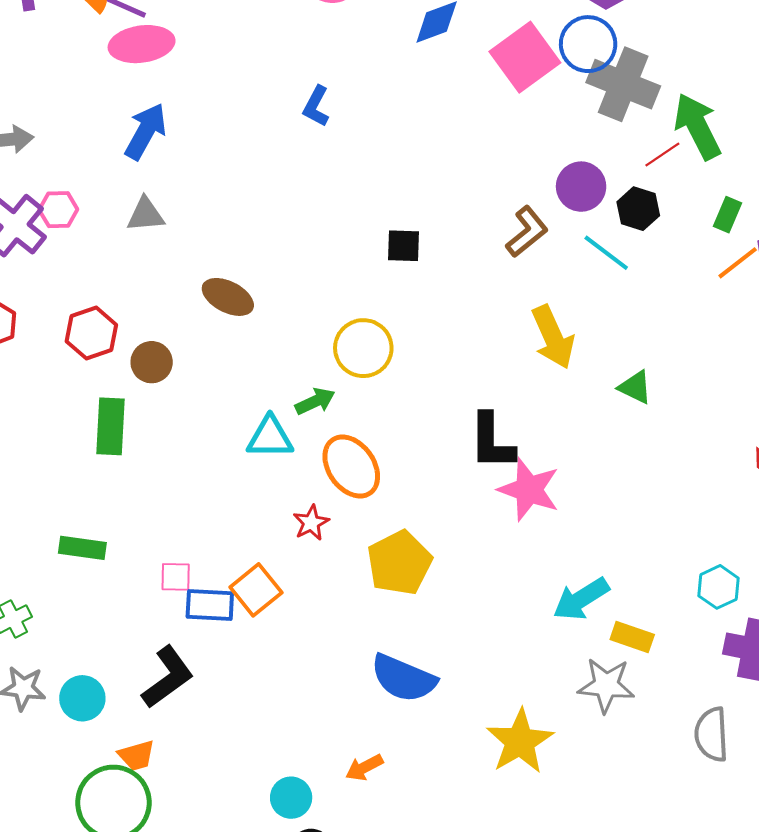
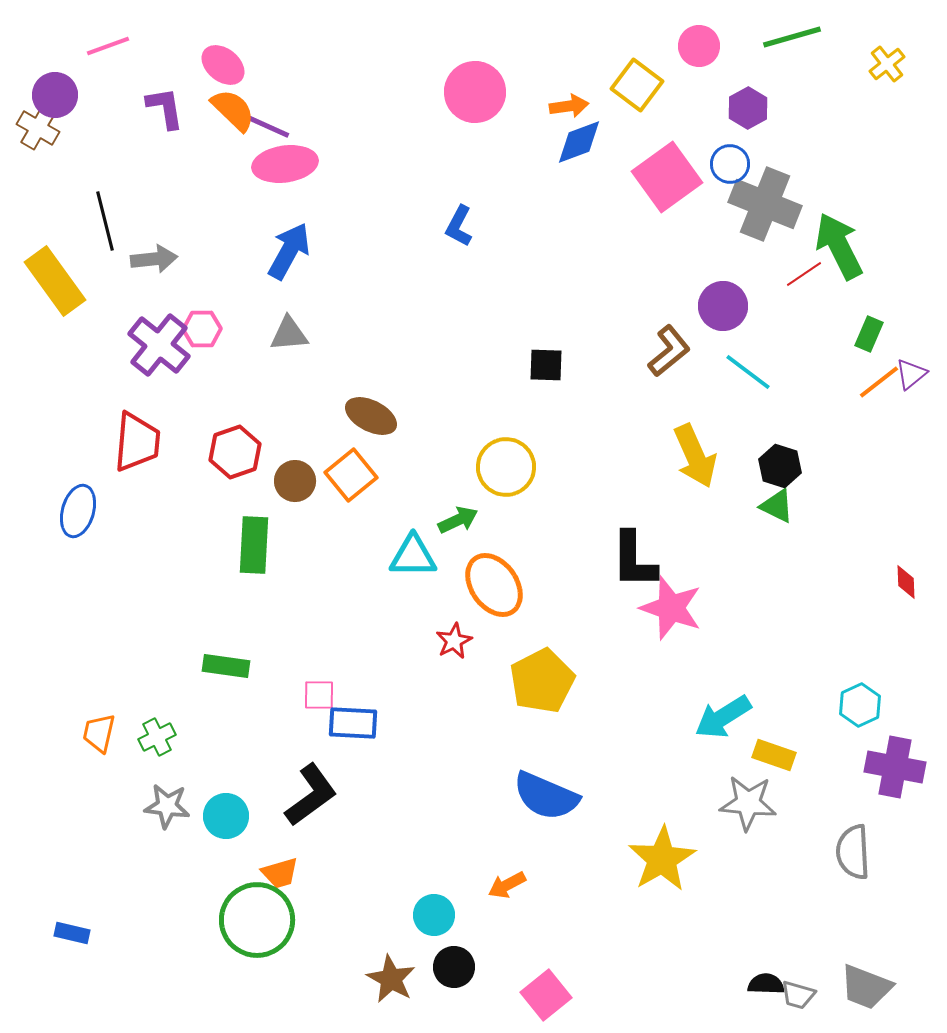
blue circle: (588, 44) -> (730, 164), size x0.7
black hexagon: (638, 209) -> (780, 466), moved
orange square: (256, 590) -> (351, 475), moved

